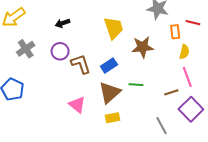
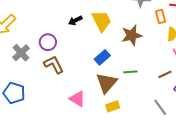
black arrow: (63, 23) -> (75, 20), moved
purple circle: (60, 51) -> (48, 42), moved
brown L-shape: (81, 64) -> (54, 65), moved

